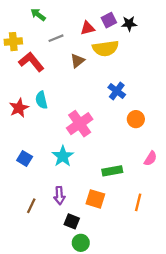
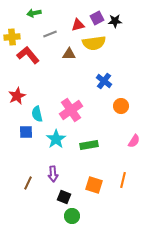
green arrow: (38, 15) -> (34, 13), turned -48
brown triangle: (77, 61) -> (69, 54), turned 40
cyan semicircle: (41, 100) -> (37, 114), moved
blue square: (25, 158) -> (26, 132), moved, turned -32
green rectangle: (112, 171) -> (89, 145), moved
orange square: (95, 199) -> (94, 185), moved

